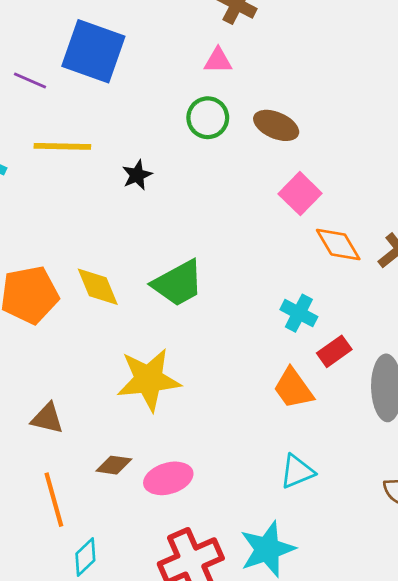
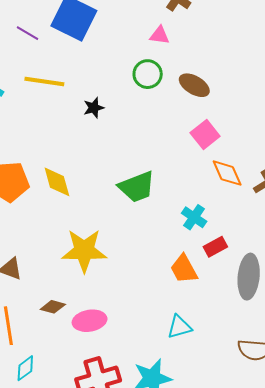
green trapezoid: (178, 283) -> (137, 187), moved

